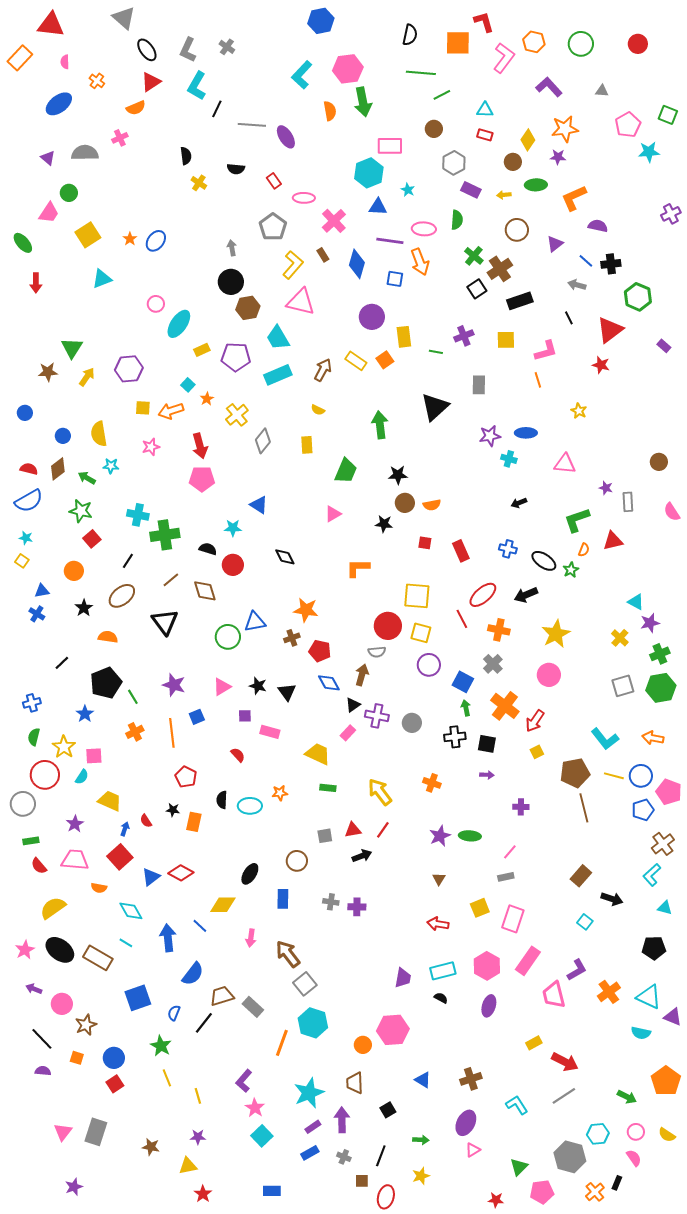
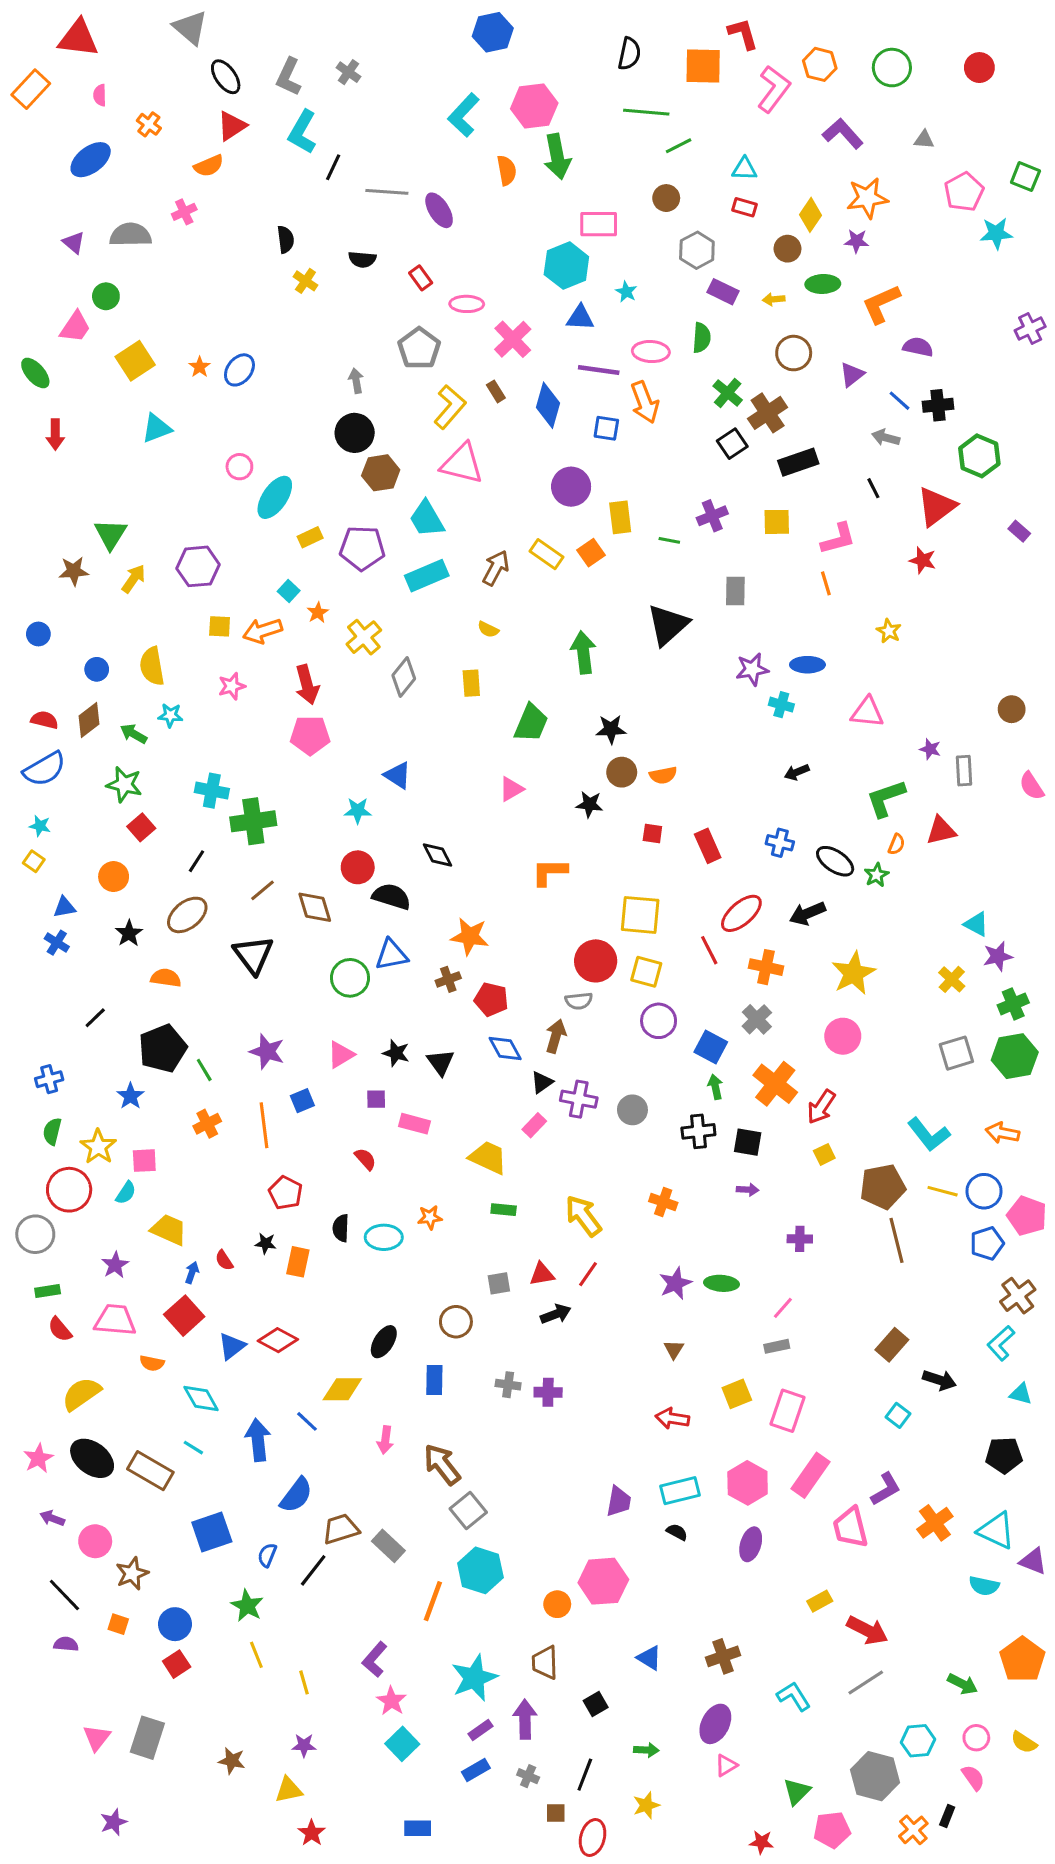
black semicircle: (208, 549) -> (391, 896), moved, size x1.4

